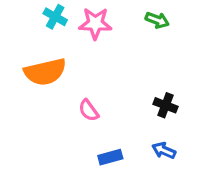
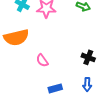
blue arrow: (164, 150) -> (87, 84), turned -112

